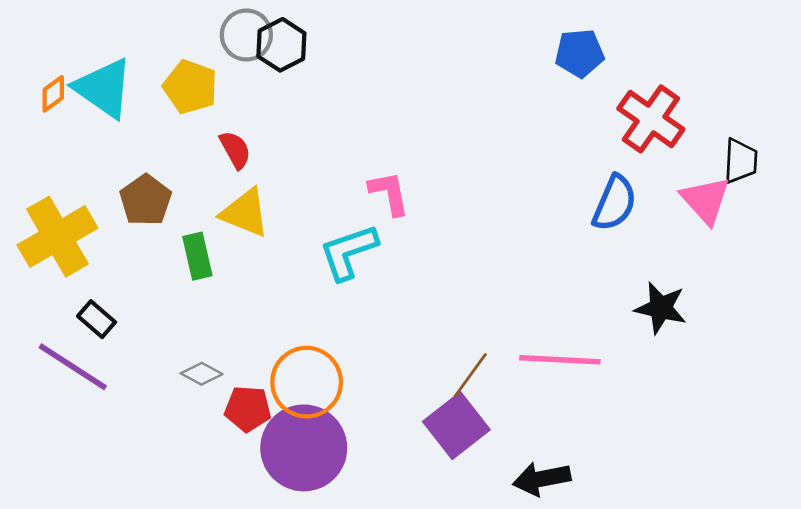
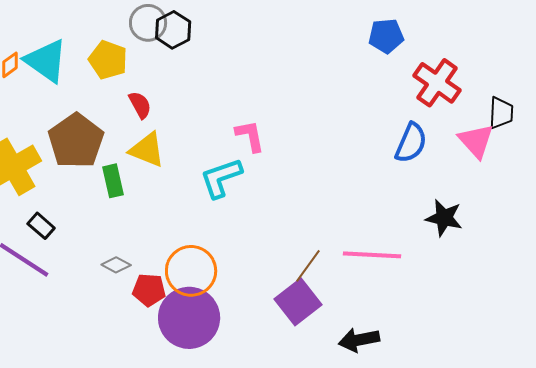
brown pentagon: (146, 200) -> (76, 141), size x1.5

